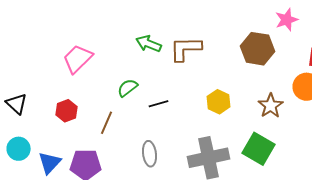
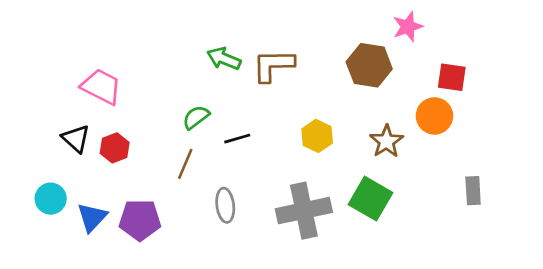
pink trapezoid: (78, 59) -> (101, 87), moved, turned 72
black triangle: (17, 104) -> (76, 139), moved
brown line: (107, 123) -> (185, 164), moved

